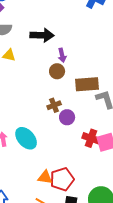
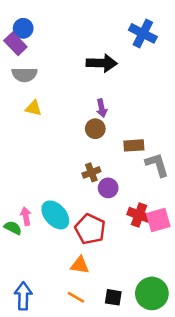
black arrow: (42, 35) -> (102, 63), moved
brown rectangle: (87, 84) -> (134, 145), size x0.7
red pentagon: (62, 179) -> (90, 229), moved, turned -30

